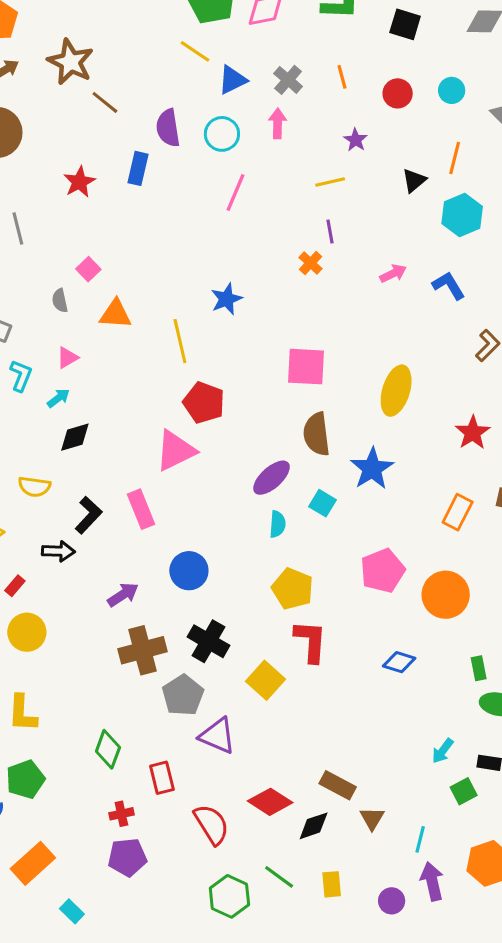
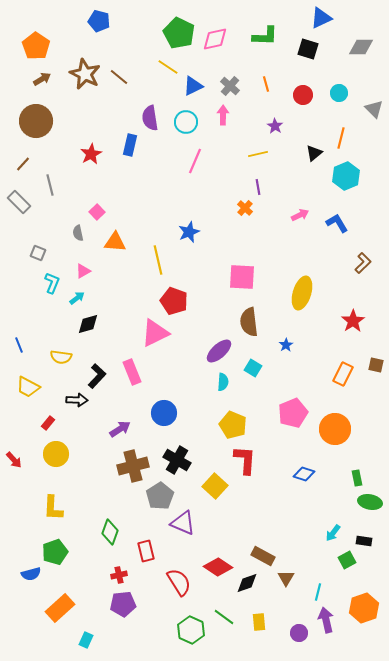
brown line: (105, 102) -> (119, 77), moved
blue star: (372, 469) -> (286, 345), size x0.5
cyan rectangle: (72, 911) -> (86, 640), turned 70

